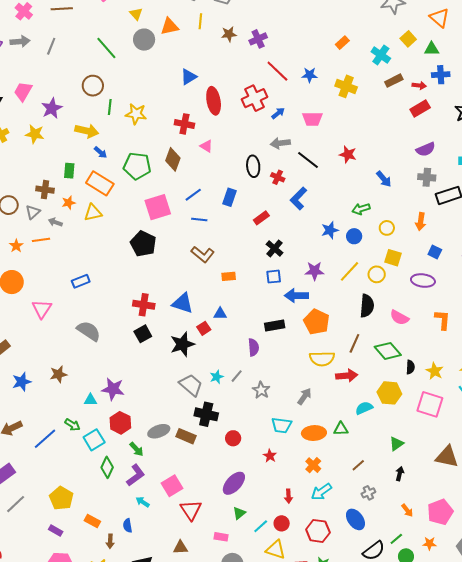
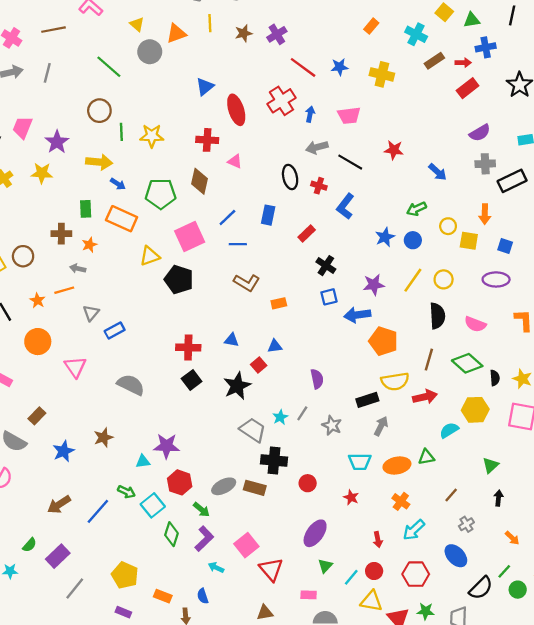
blue arrow: (278, 113) -> (310, 114), turned -32
gray triangle: (33, 212) -> (91, 313), moved
yellow triangle: (93, 213) -> (150, 256), moved
yellow square: (393, 258) -> (469, 241), moved
blue triangle: (183, 303) -> (231, 340), size x0.6
black rectangle: (275, 326) -> (367, 400), moved

